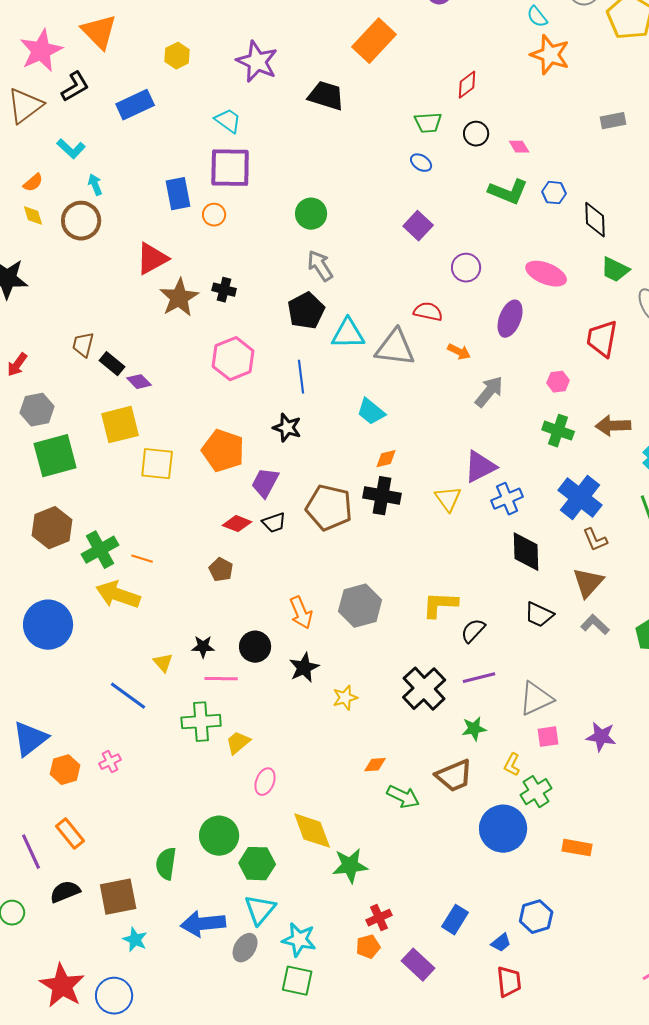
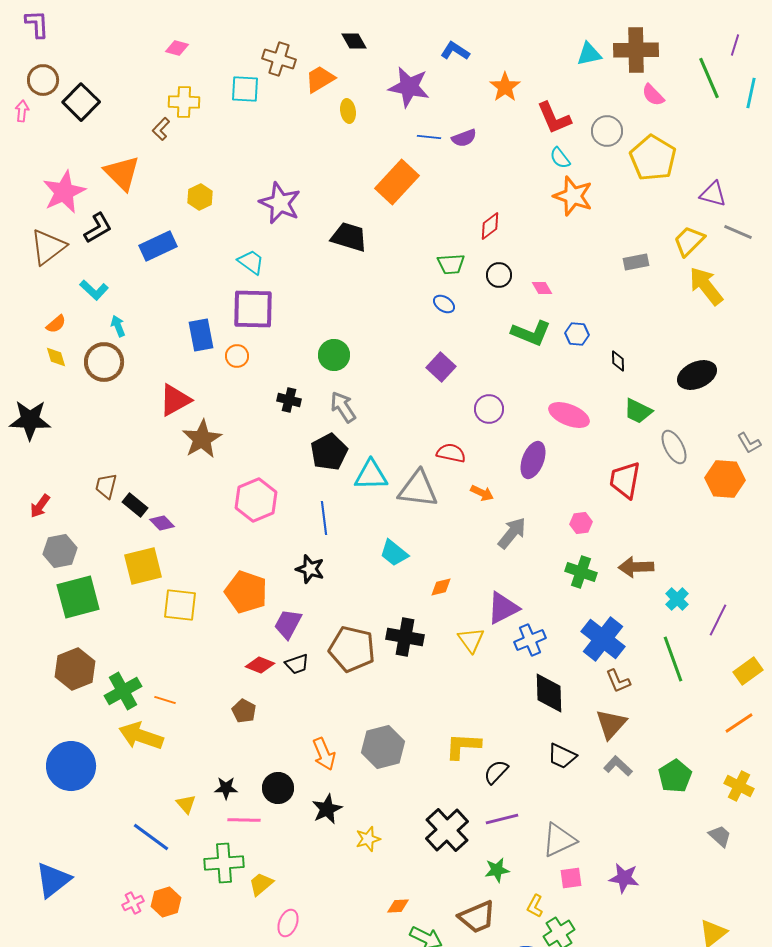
black diamond: (595, 220) -> (618, 361), size x0.6
black cross: (224, 290) -> (289, 400), moved
orange diamond: (386, 459) -> (441, 587), moved
orange hexagon: (65, 770) -> (166, 902), moved

